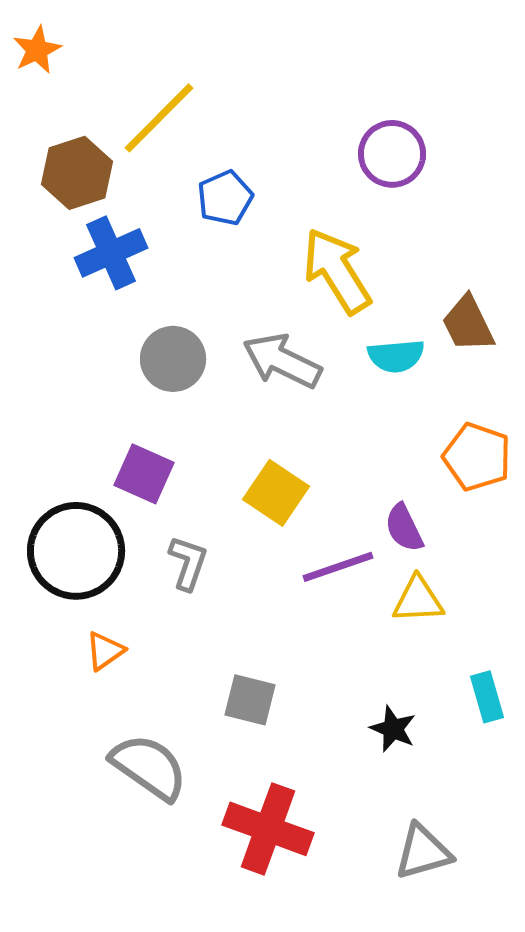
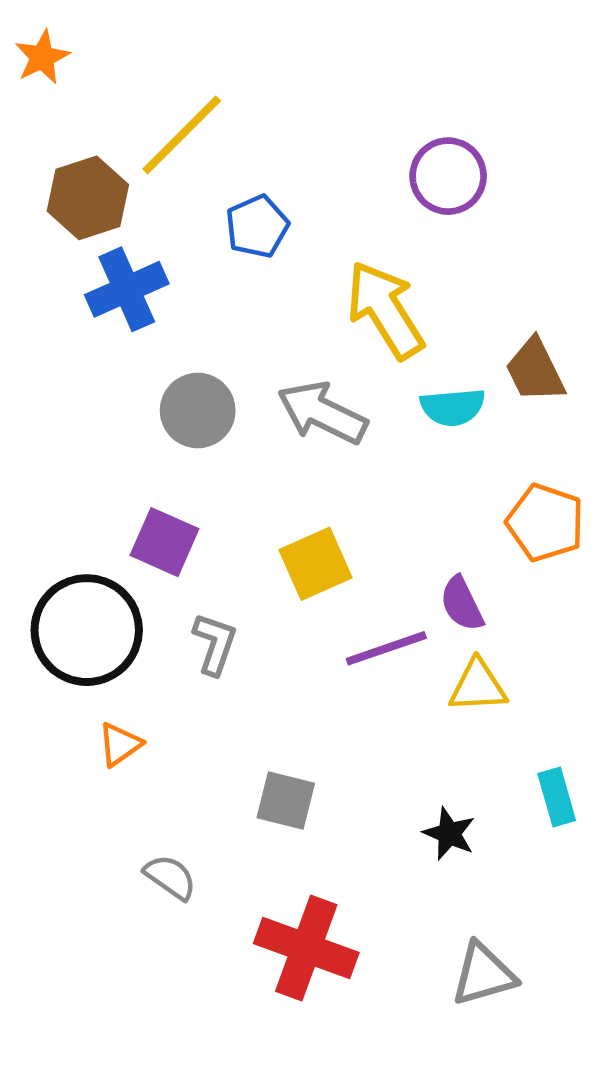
yellow square: (276, 493) -> (315, 564), turned 32
gray semicircle: (149, 767) -> (170, 877), size x0.6

